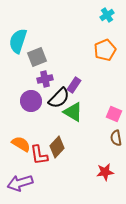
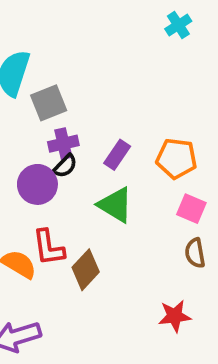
orange pentagon: (105, 50) -> (176, 158), moved, turned 30
black semicircle: (59, 98) -> (65, 166), moved, size x0.6
red L-shape: (39, 155) -> (49, 247), moved

